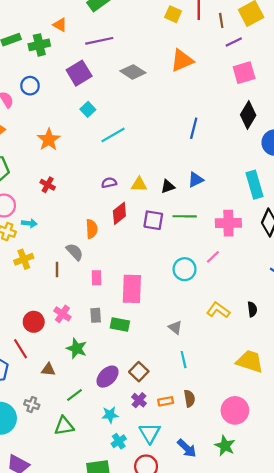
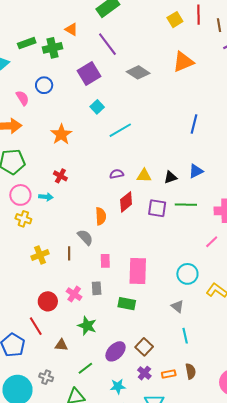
yellow square: (173, 14) -> (175, 20), turned 35
purple line: (99, 41) -> (107, 44), turned 65
cyan arrow: (29, 223) -> (46, 197), moved
yellow cross: (24, 259) -> (40, 255), moved
cyan circle: (185, 269) -> (187, 274), moved
gray rectangle: (96, 315) -> (97, 288), moved

